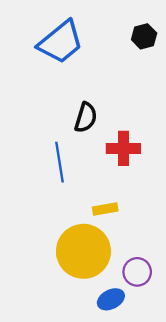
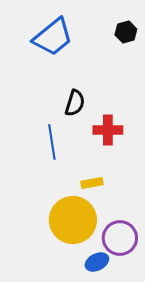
purple circle: (137, 272) -> (120, 238), size x1.4

